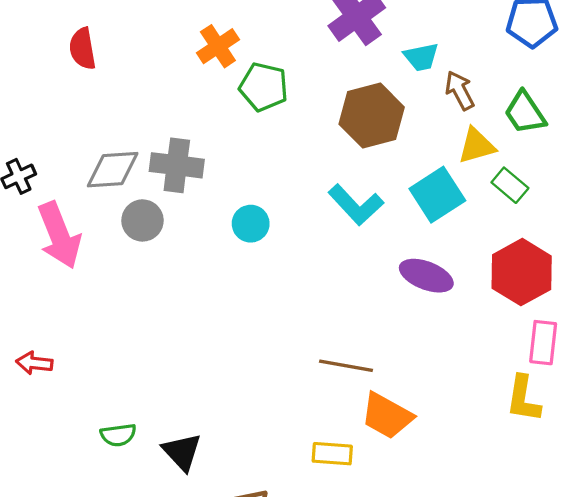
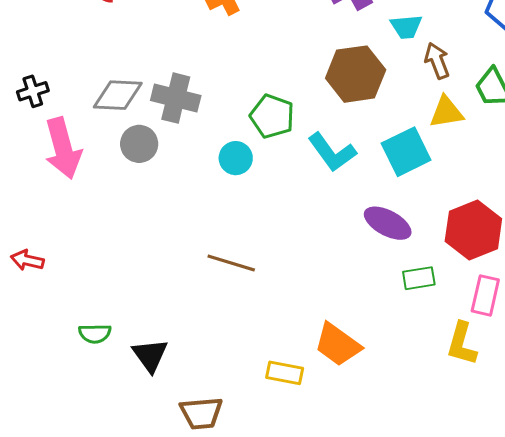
green pentagon: (264, 87) -> (272, 116), moved
green rectangle: (510, 185) -> (419, 278), moved, turned -56
brown line: (346, 366) -> (231, 263), moved

